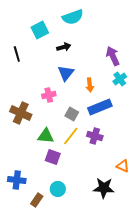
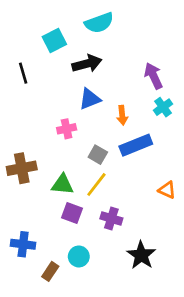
black arrow: (64, 47) -> (87, 64), size x1.5
blue triangle: (66, 73) -> (90, 99), turned 30
brown cross: (21, 113) -> (22, 168), moved, turned -35
purple cross: (95, 136) -> (111, 218), moved
orange triangle: (123, 166) -> (167, 190), moved
black star: (104, 188) -> (141, 255), turned 30

